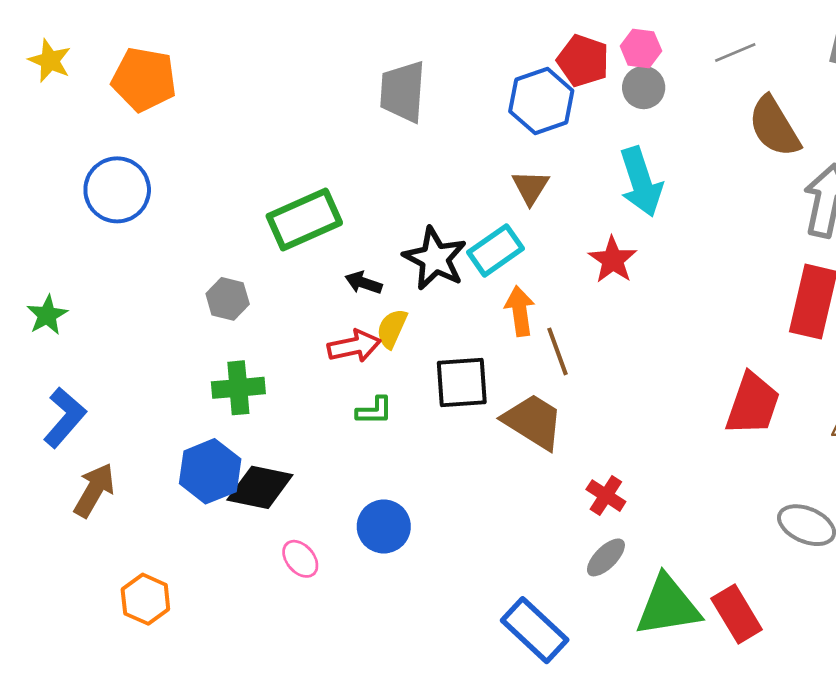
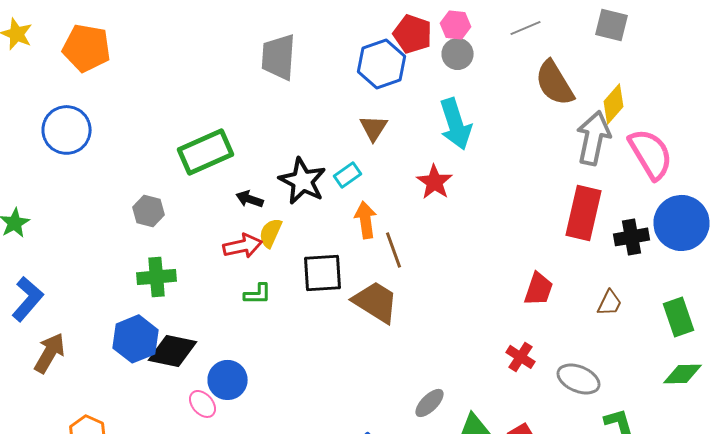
cyan rectangle: (496, 250) -> (348, 175), size x0.7
red trapezoid: (753, 404) -> (538, 289), size x0.7
red cross: (606, 496) -> (520, 357), moved
blue circle: (384, 526) -> (228, 380), moved

